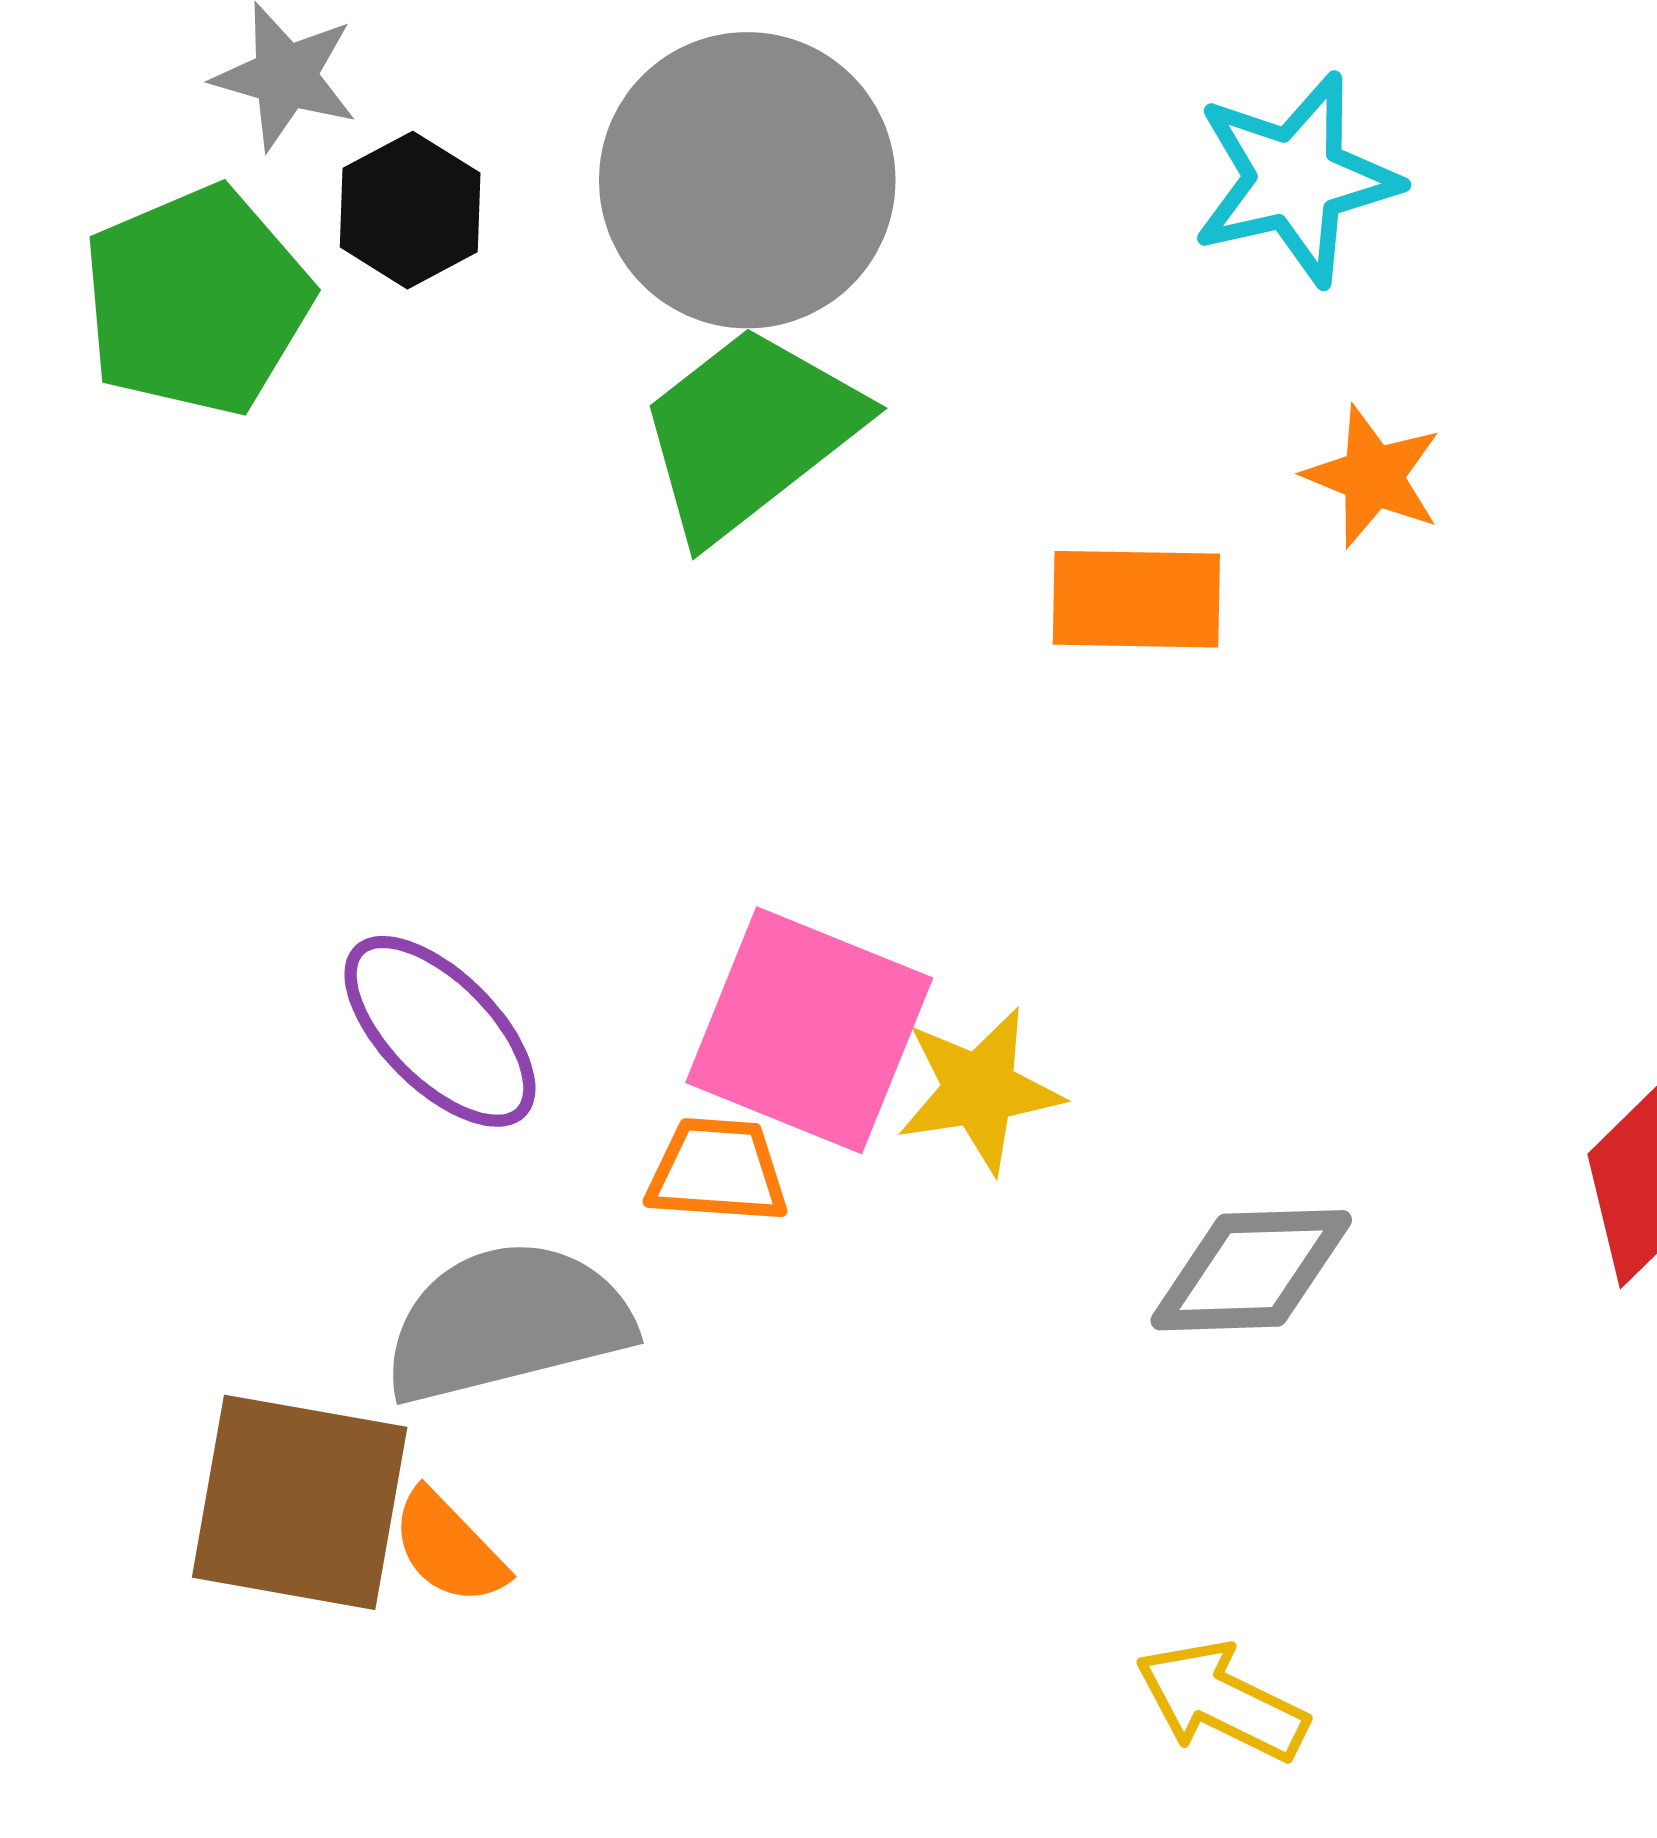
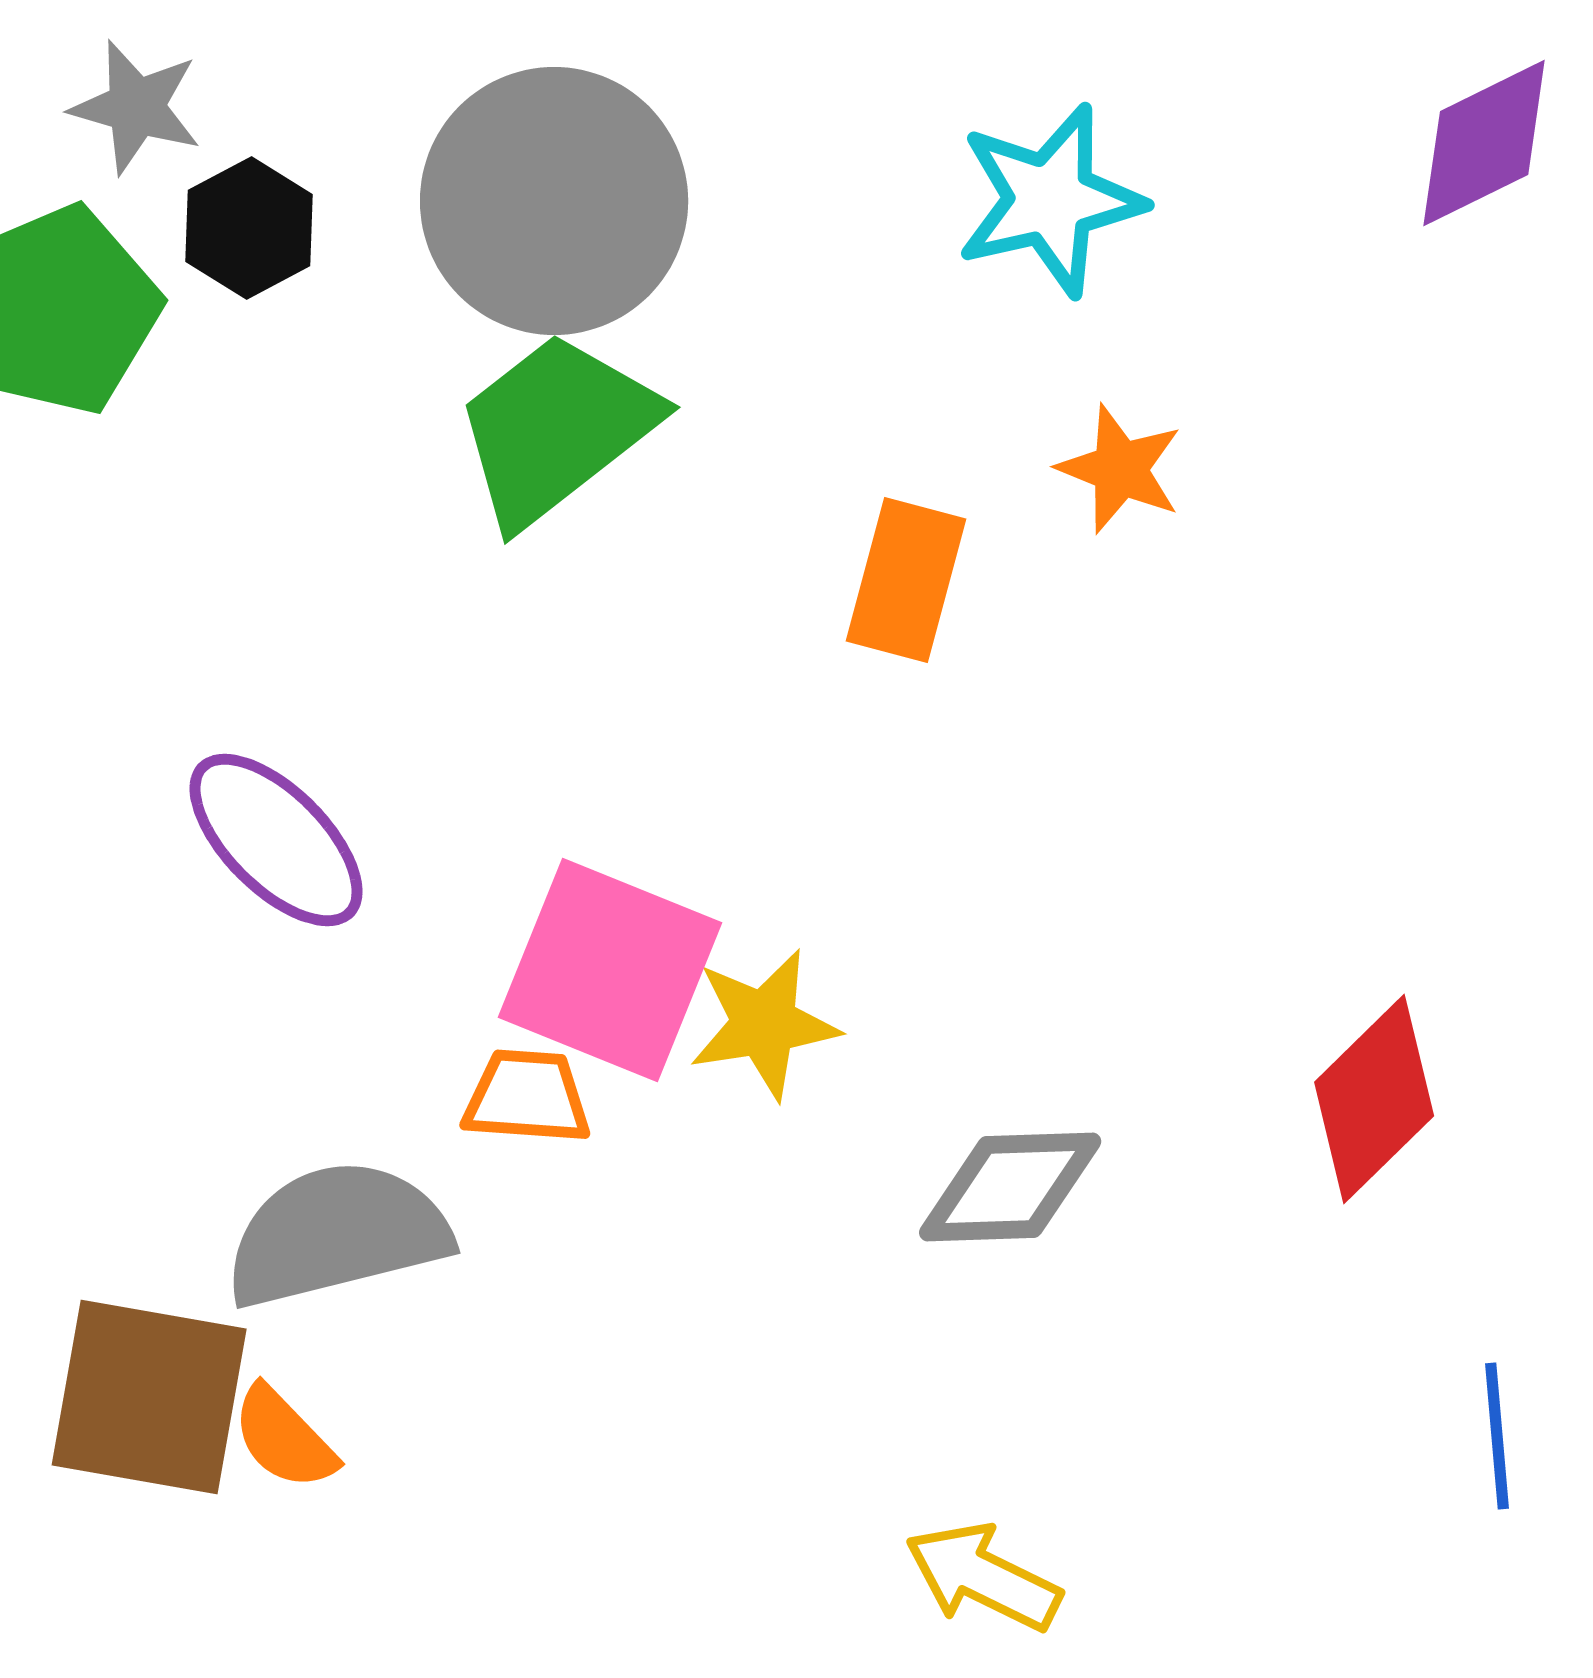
orange rectangle: (1136, 599) -> (906, 580), turned -76
purple ellipse: (440, 1031) -> (276, 840), moved

